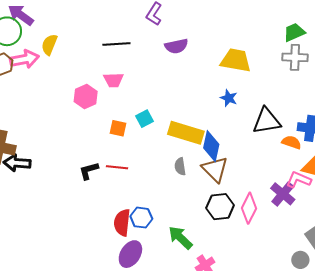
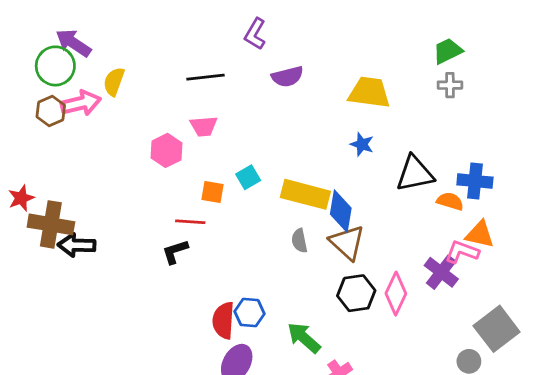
gray cross: (295, 57) -> (450, 85), size x0.7
red line: (117, 167) -> (190, 222), moved

